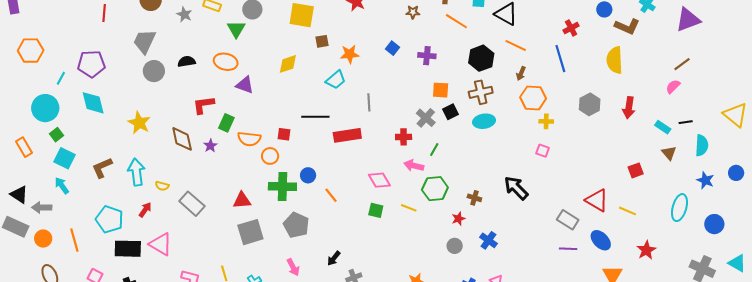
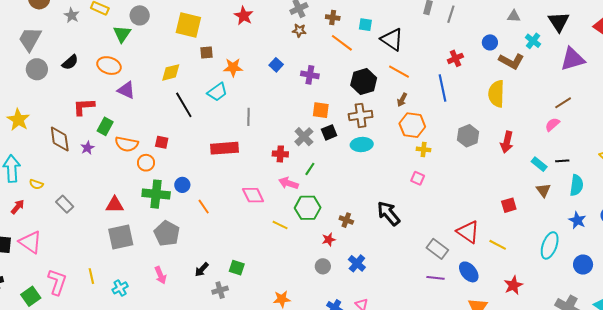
black semicircle: (187, 62) -> (70, 62), turned 144
black line: (315, 117) -> (184, 105), moved, turned 56
gray rectangle: (192, 204) -> (65, 204), size x0.7
green square: (376, 210) -> (237, 268), moved

